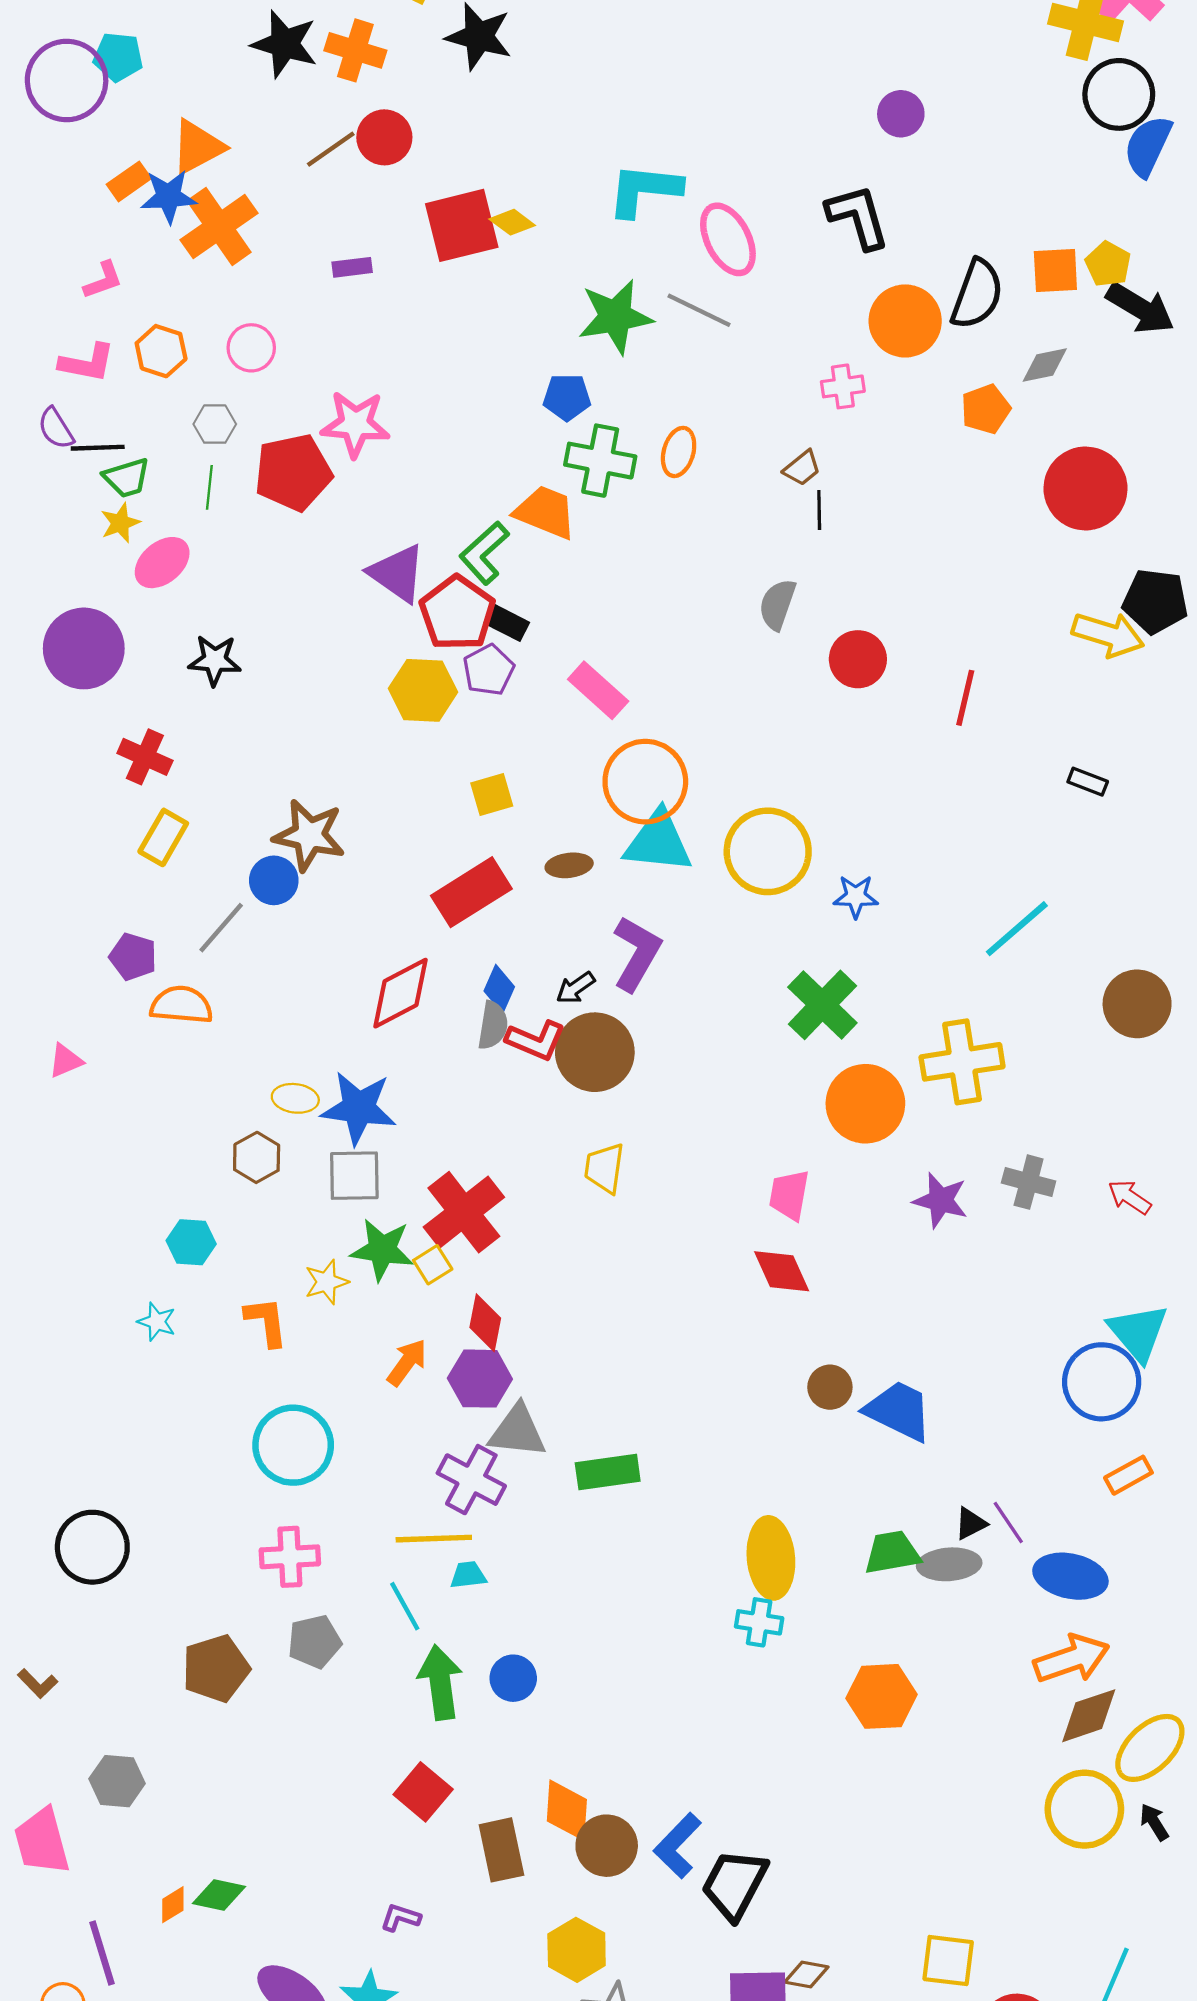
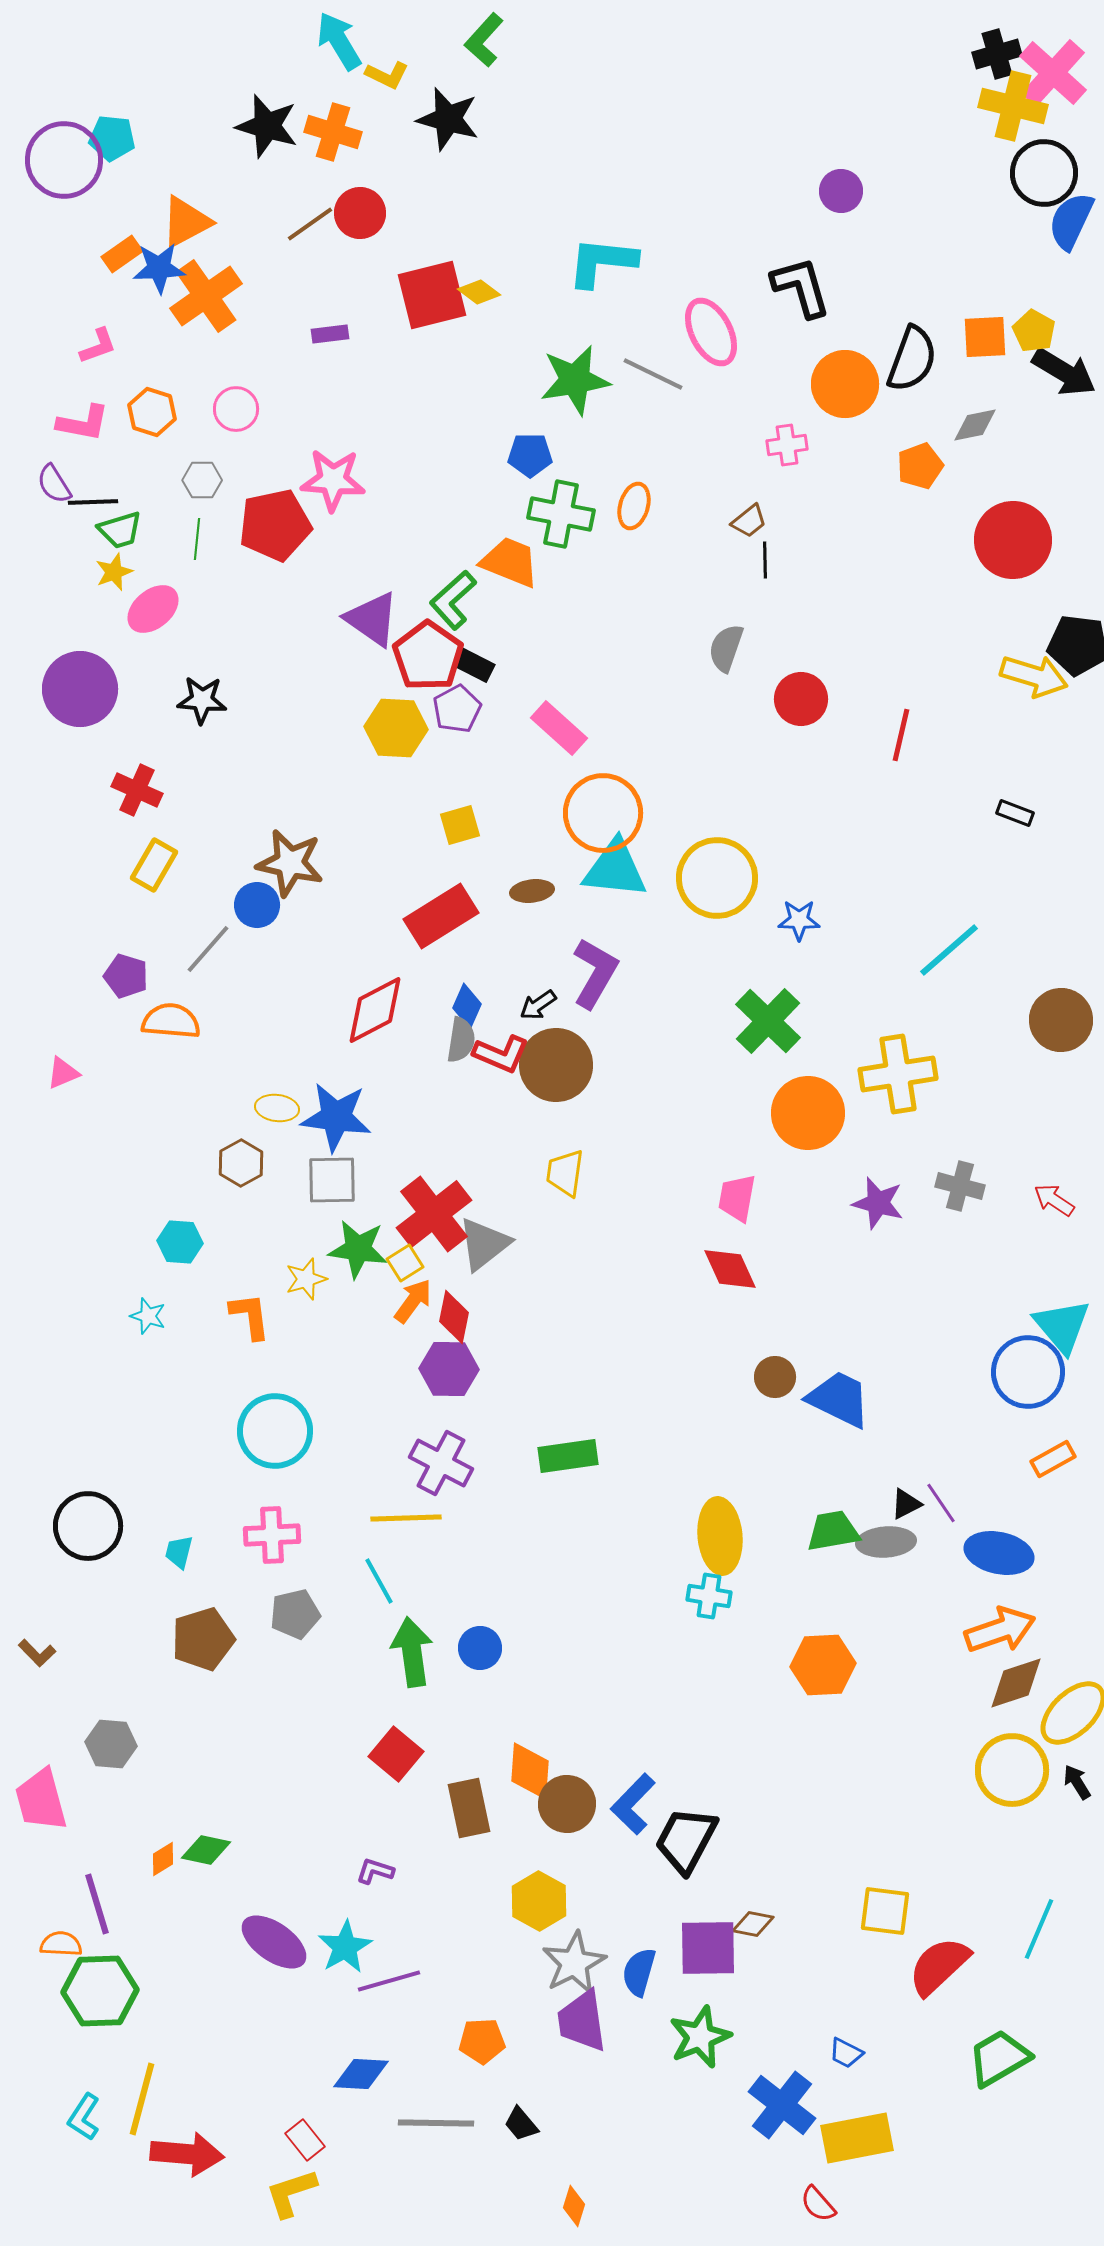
pink ellipse: (728, 239) -> (711, 332), moved
orange arrow: (407, 1362) -> (413, 1301), moved
gray triangle: (518, 1431) -> (484, 1244), moved, turned -44
cyan trapezoid: (468, 1575) -> (179, 1552), moved, turned -69

